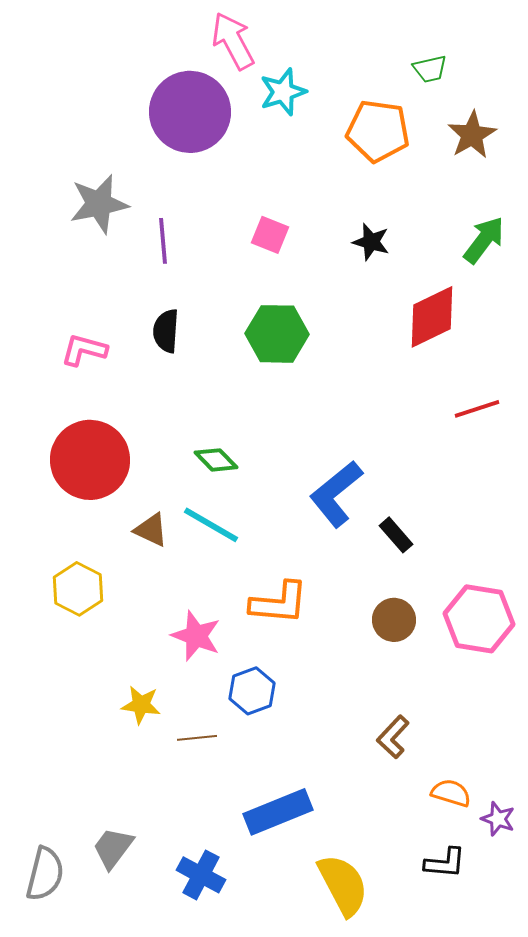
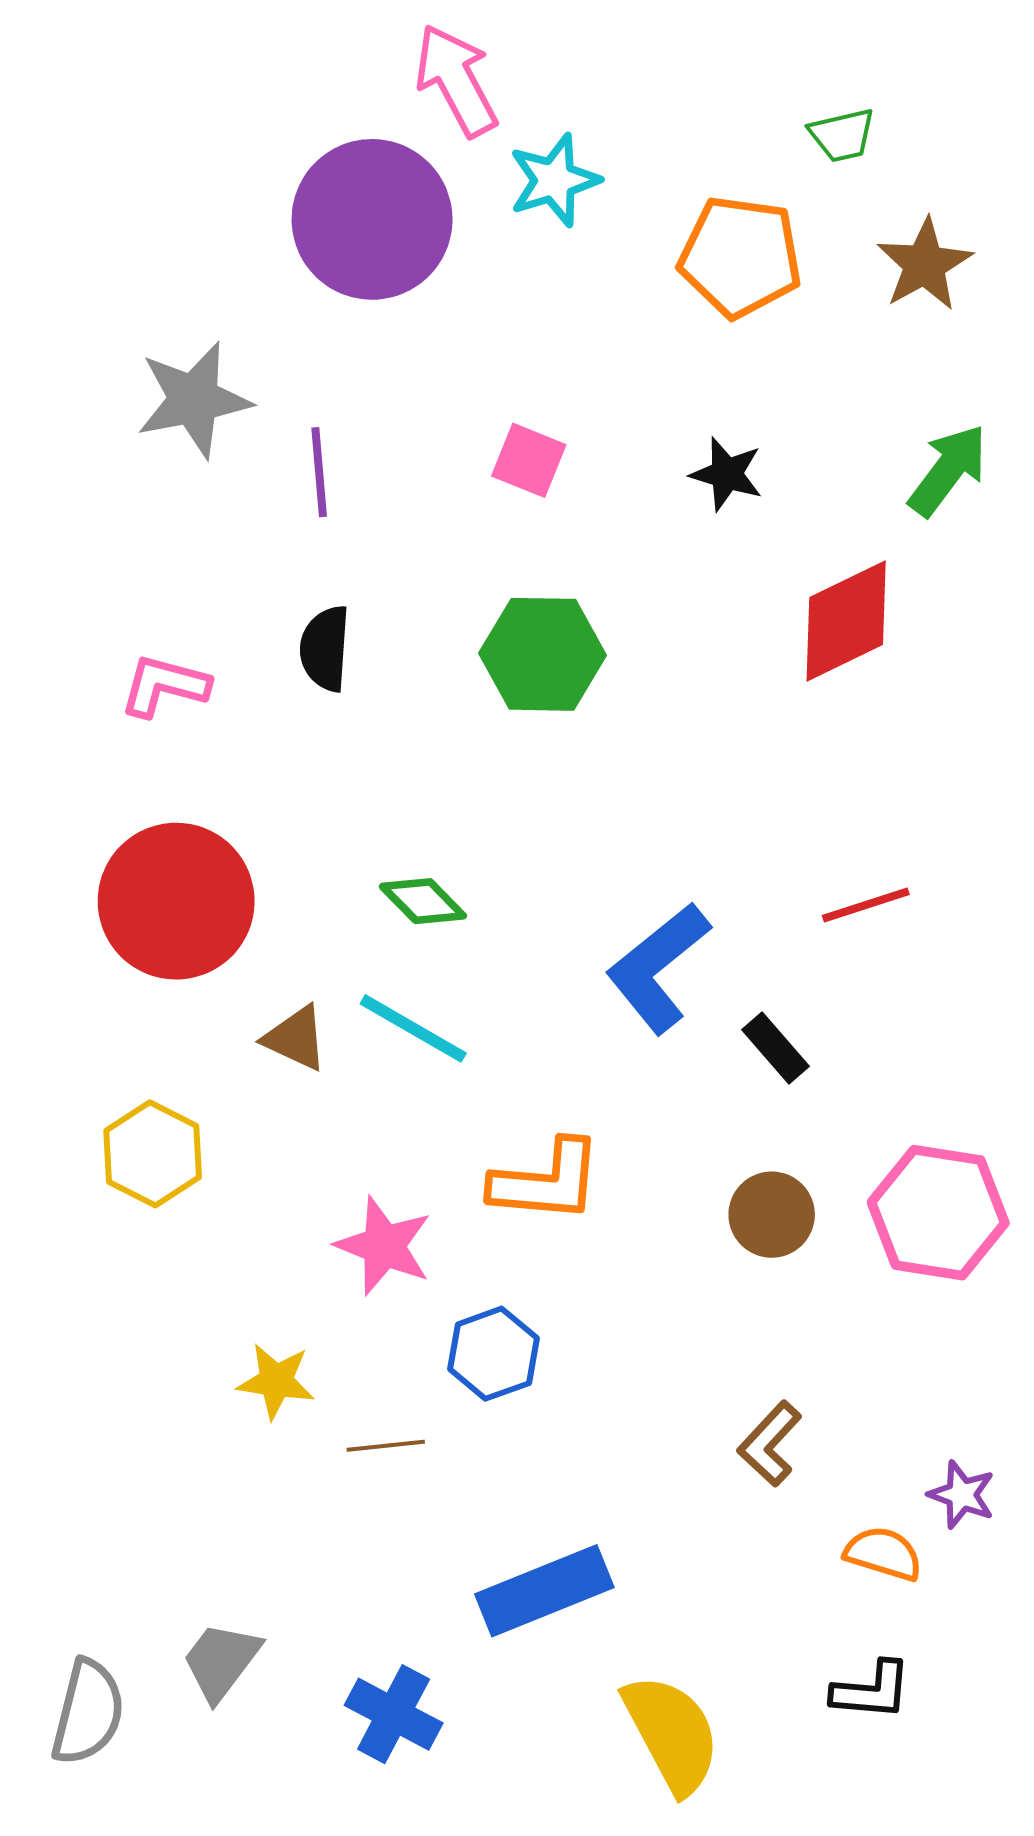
red line: (477, 409) -> (866, 905), moved
purple star: (498, 819) -> (962, 1495), moved

